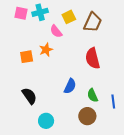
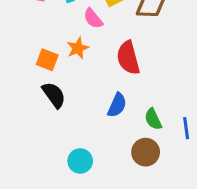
orange square: (27, 57) -> (47, 60), turned 32
red semicircle: (93, 58) -> (128, 58), moved
black semicircle: (29, 96) -> (54, 95), moved

